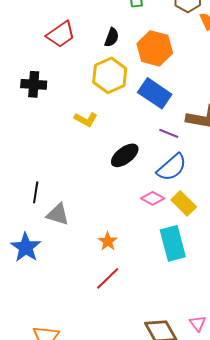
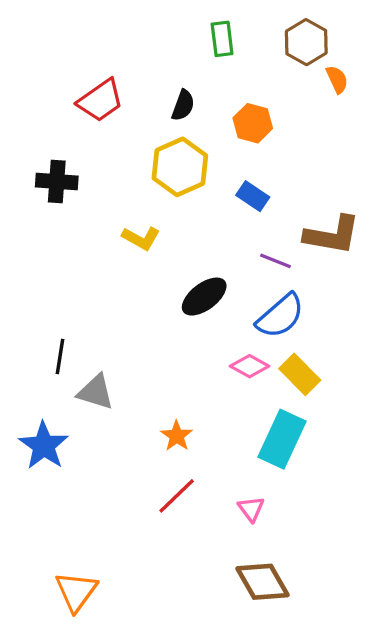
orange hexagon: (155, 48) -> (253, 123), size x0.7
blue rectangle: (155, 93) -> (253, 196), size x0.6
cyan rectangle: (173, 243) -> (282, 439), turned 40
pink triangle: (198, 323) -> (251, 509), moved

